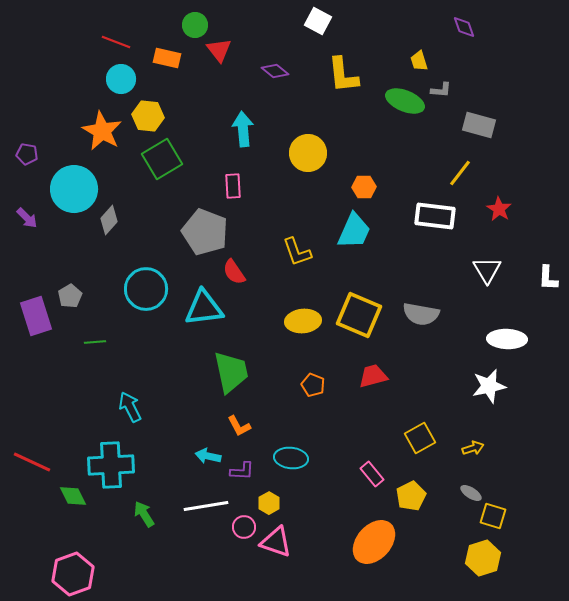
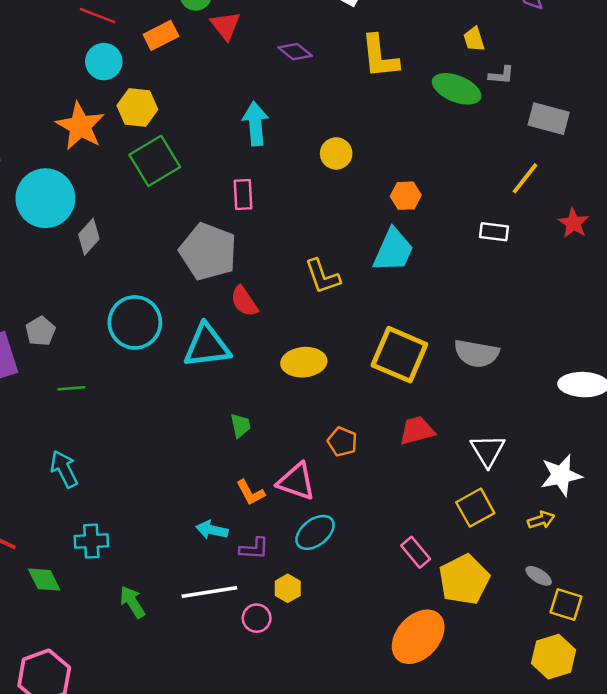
orange rectangle: (167, 58) -> (161, 35), turned -40
yellow circle: (308, 153) -> (336, 153), size x0.7
white rectangle: (435, 216) -> (494, 232), size x0.6
white triangle: (487, 270) -> (488, 450), moved
yellow ellipse: (303, 321) -> (304, 362), moved
green trapezoid: (231, 372) -> (240, 426), size x0.5
white star: (489, 386) -> (561, 475), moved
cyan arrow: (130, 407) -> (64, 469), moved
cyan ellipse: (291, 458) -> (315, 532), turned -44
cyan cross: (111, 465) -> (91, 541), size x0.6
yellow pentagon: (411, 496) -> (464, 580), size x1.4
pink triangle: (276, 542) -> (296, 481), moved

